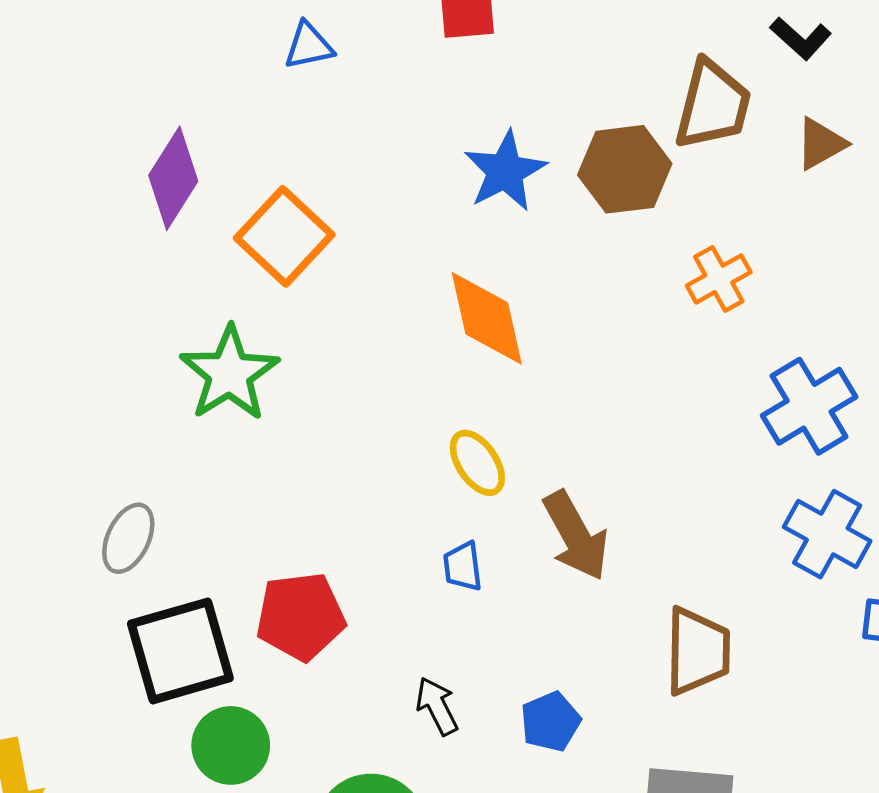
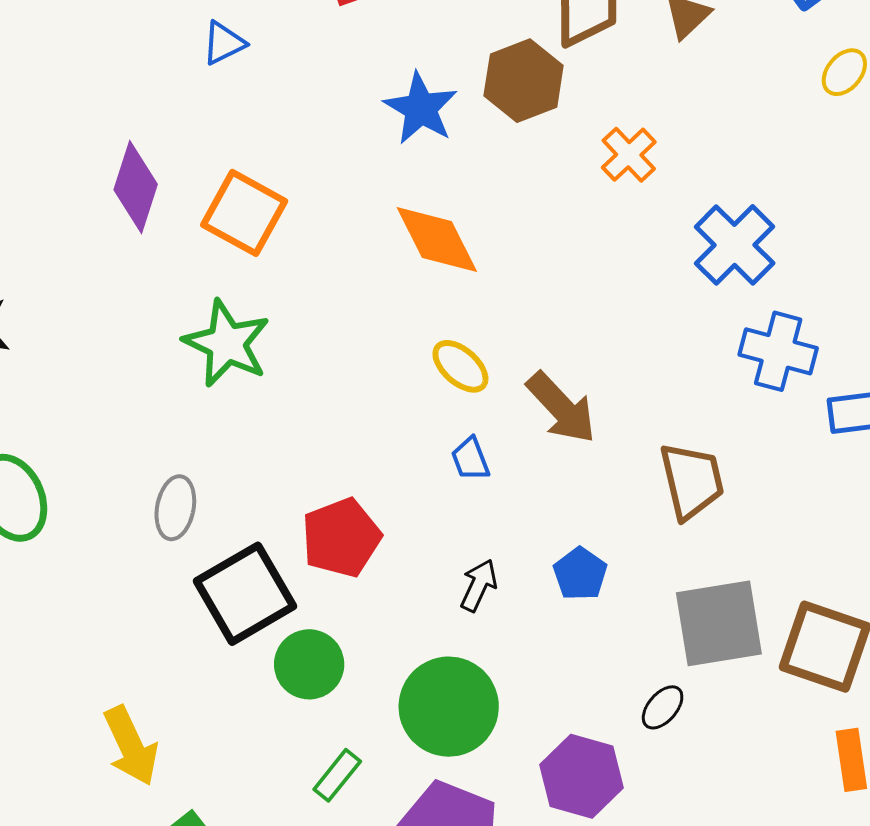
black arrow: (437, 706) -> (479, 585), turned 66

